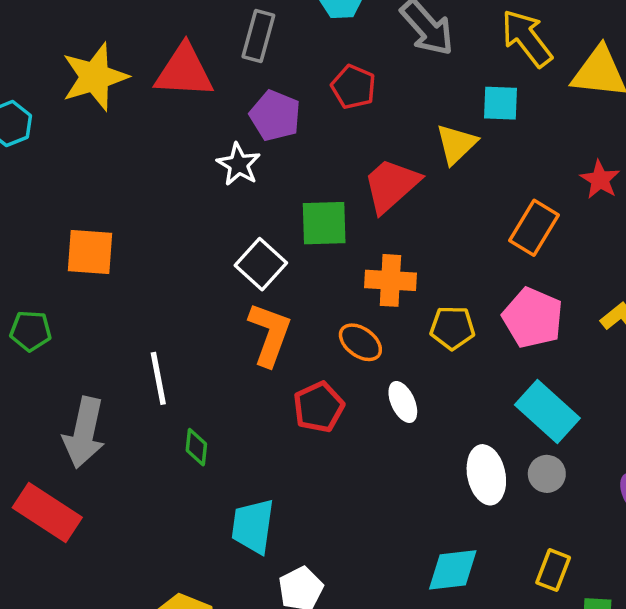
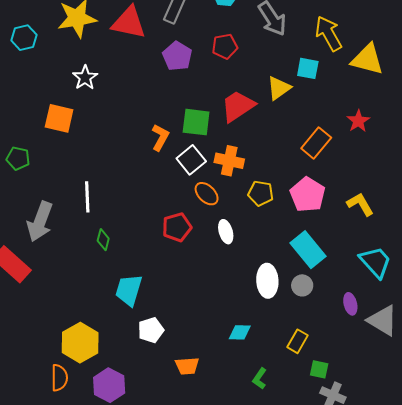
red pentagon: (354, 87) -> (225, 46), turned 30
white star: (239, 164) -> (85, 78), moved
white square: (261, 264) -> (191, 160), moved
orange L-shape: (270, 334) -> (160, 137), moved, size x0.7
cyan diamond: (453, 570) -> (240, 332), size x0.7

